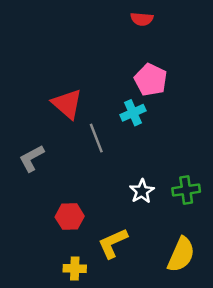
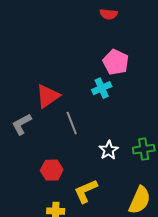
red triangle: (67, 104) -> (48, 96), moved, turned 44
gray line: (96, 138) -> (72, 123), moved

